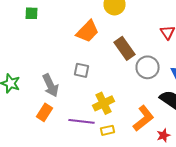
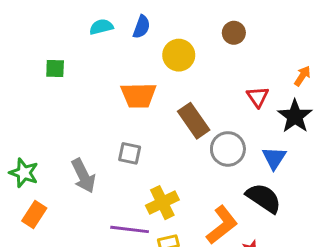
orange trapezoid: (88, 31) -> (139, 95), turned 45
orange rectangle: (44, 112) -> (34, 214), moved

